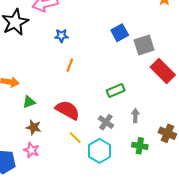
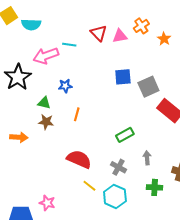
blue square: (120, 33) -> (123, 77), turned 30
green triangle: (29, 102) -> (44, 103), moved, turned 40
brown star: (34, 127) -> (46, 122), moved

